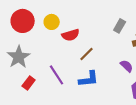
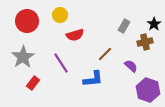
yellow circle: (52, 22) -> (60, 15), moved
brown line: (87, 54) -> (105, 54), moved
purple line: (57, 75) -> (61, 63), moved

